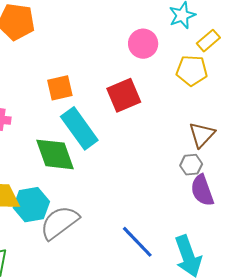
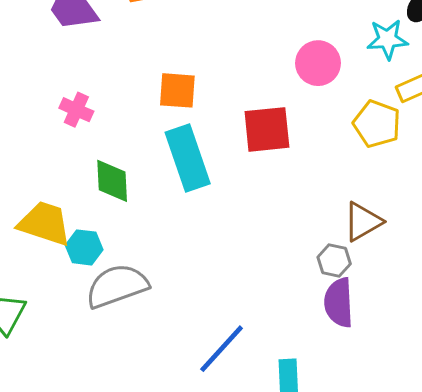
green diamond: (55, 154) -> (112, 181), moved, size x0.7
cyan hexagon: (31, 205) -> (84, 247), size x0.7
blue line: (137, 242) -> (222, 349), turned 69

